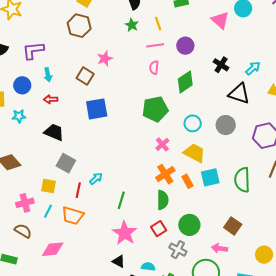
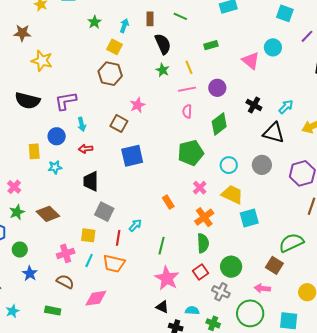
black trapezoid: (54, 132) -> (91, 181), turned -110
green semicircle: (242, 180) -> (291, 243), moved, turned 70
orange rectangle: (187, 181) -> (168, 202), moved

